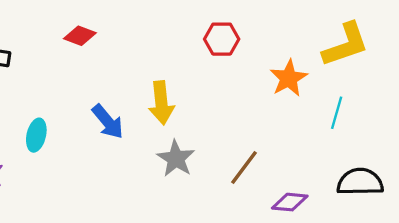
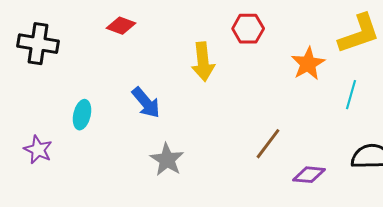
yellow arrow: (161, 103) -> (203, 62), moved
gray star: (176, 159) -> (167, 160), moved

